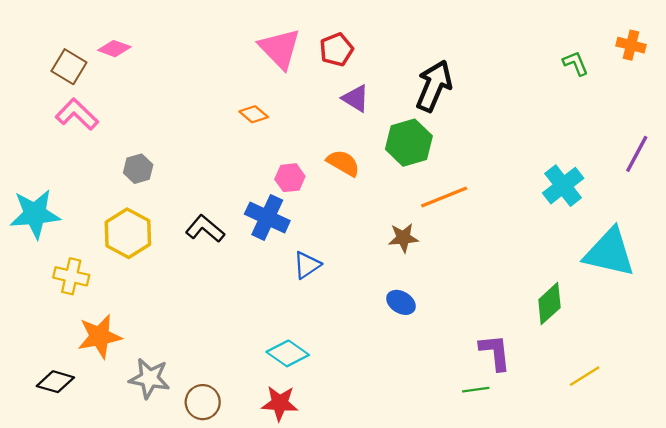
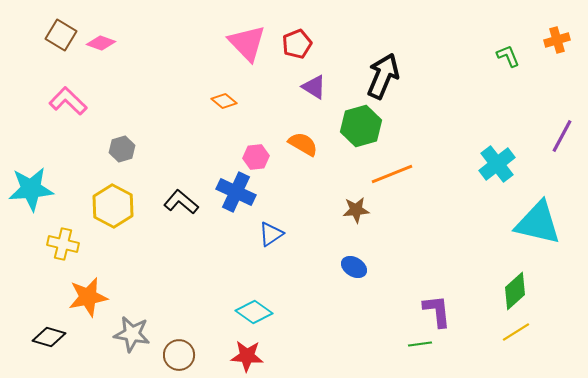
orange cross: (631, 45) -> (557, 40), turned -30
brown square: (69, 67) -> (61, 35), moved
green diamond: (549, 304) -> (515, 291), moved

